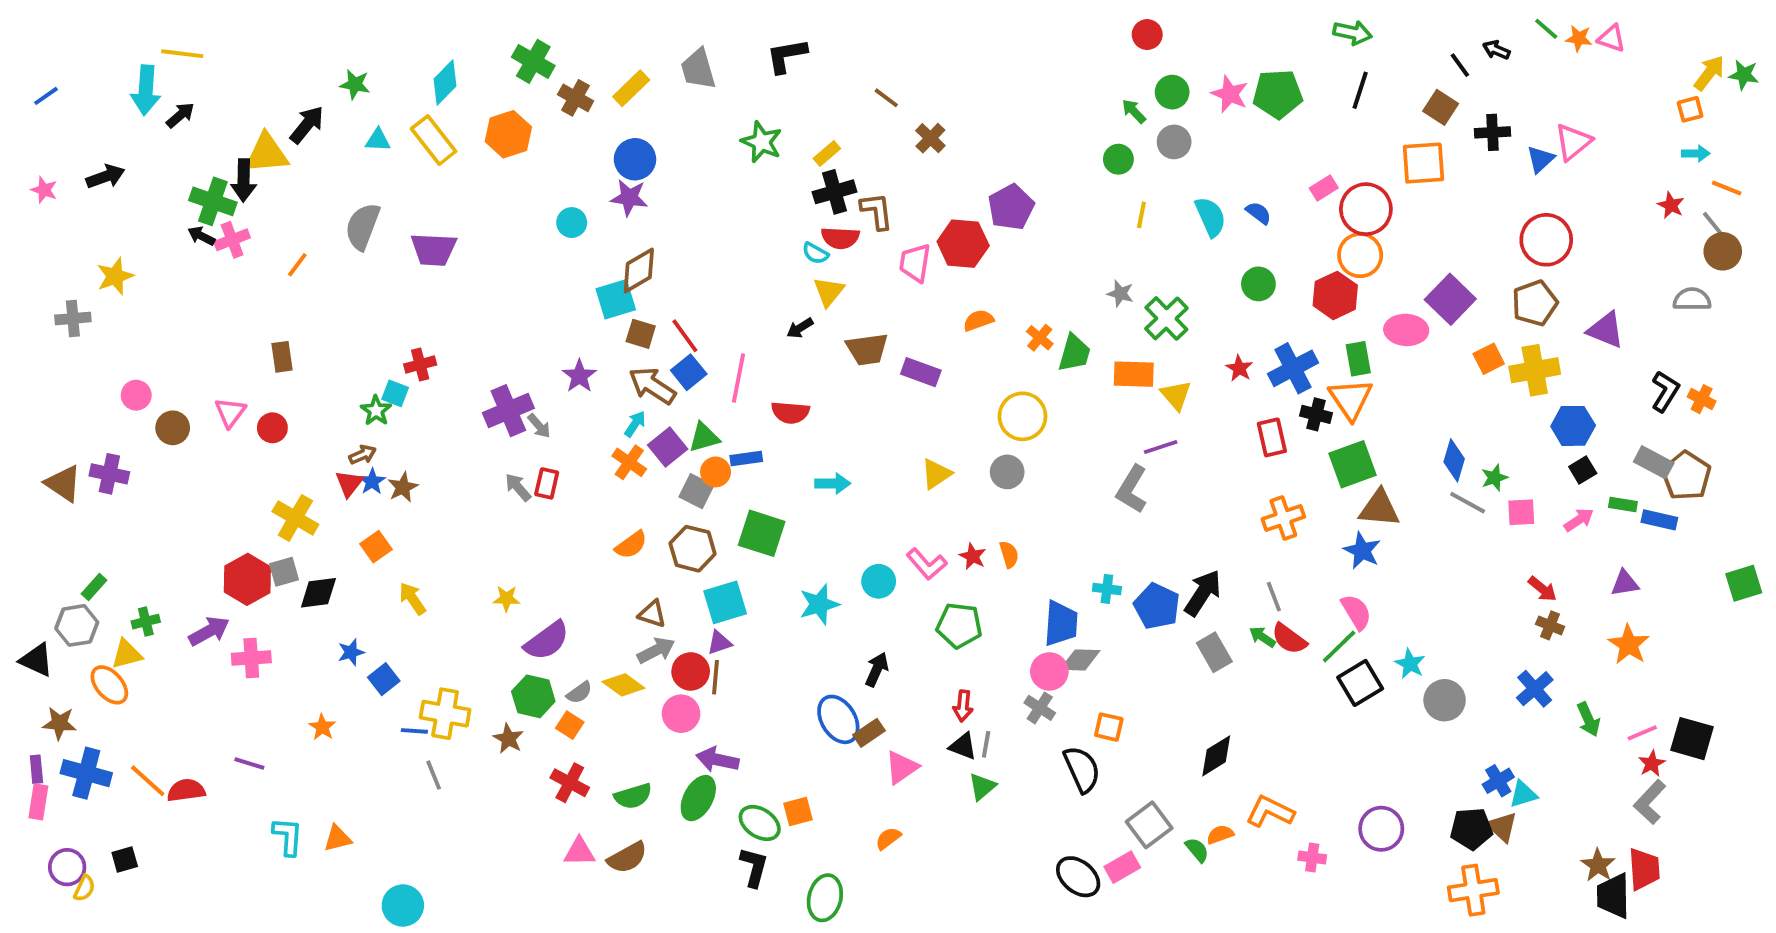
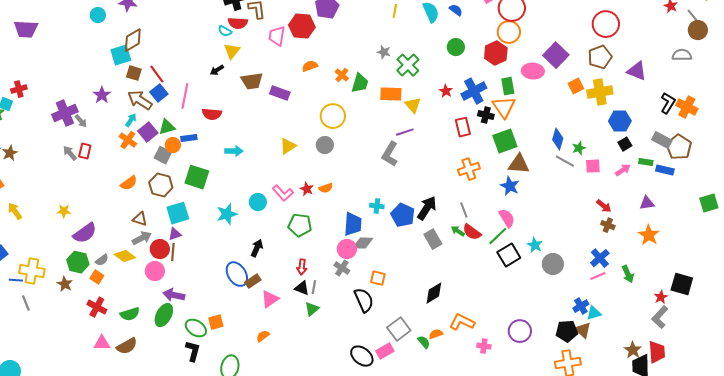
orange cross: (1702, 399) -> (687, 107), size x1.5
orange semicircle: (1009, 554) -> (326, 188), turned 88
pink line: (1642, 733) -> (598, 276), moved

